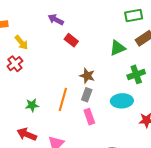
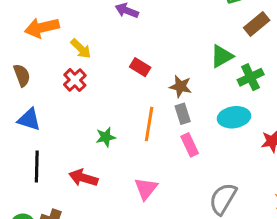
red rectangle: (71, 40) -> (140, 67), moved
green triangle: (118, 48) -> (222, 56), moved
gray rectangle: (87, 95) -> (183, 114), turned -32
red arrow: (27, 134) -> (83, 178), moved

